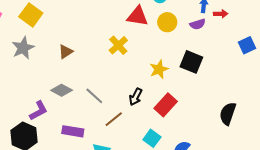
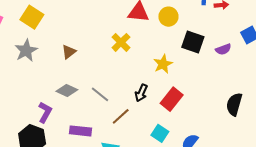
purple semicircle: (198, 24) -> (223, 49), moved
black square: (191, 62) -> (193, 42), moved
purple L-shape: (39, 111) -> (45, 112), turned -30

